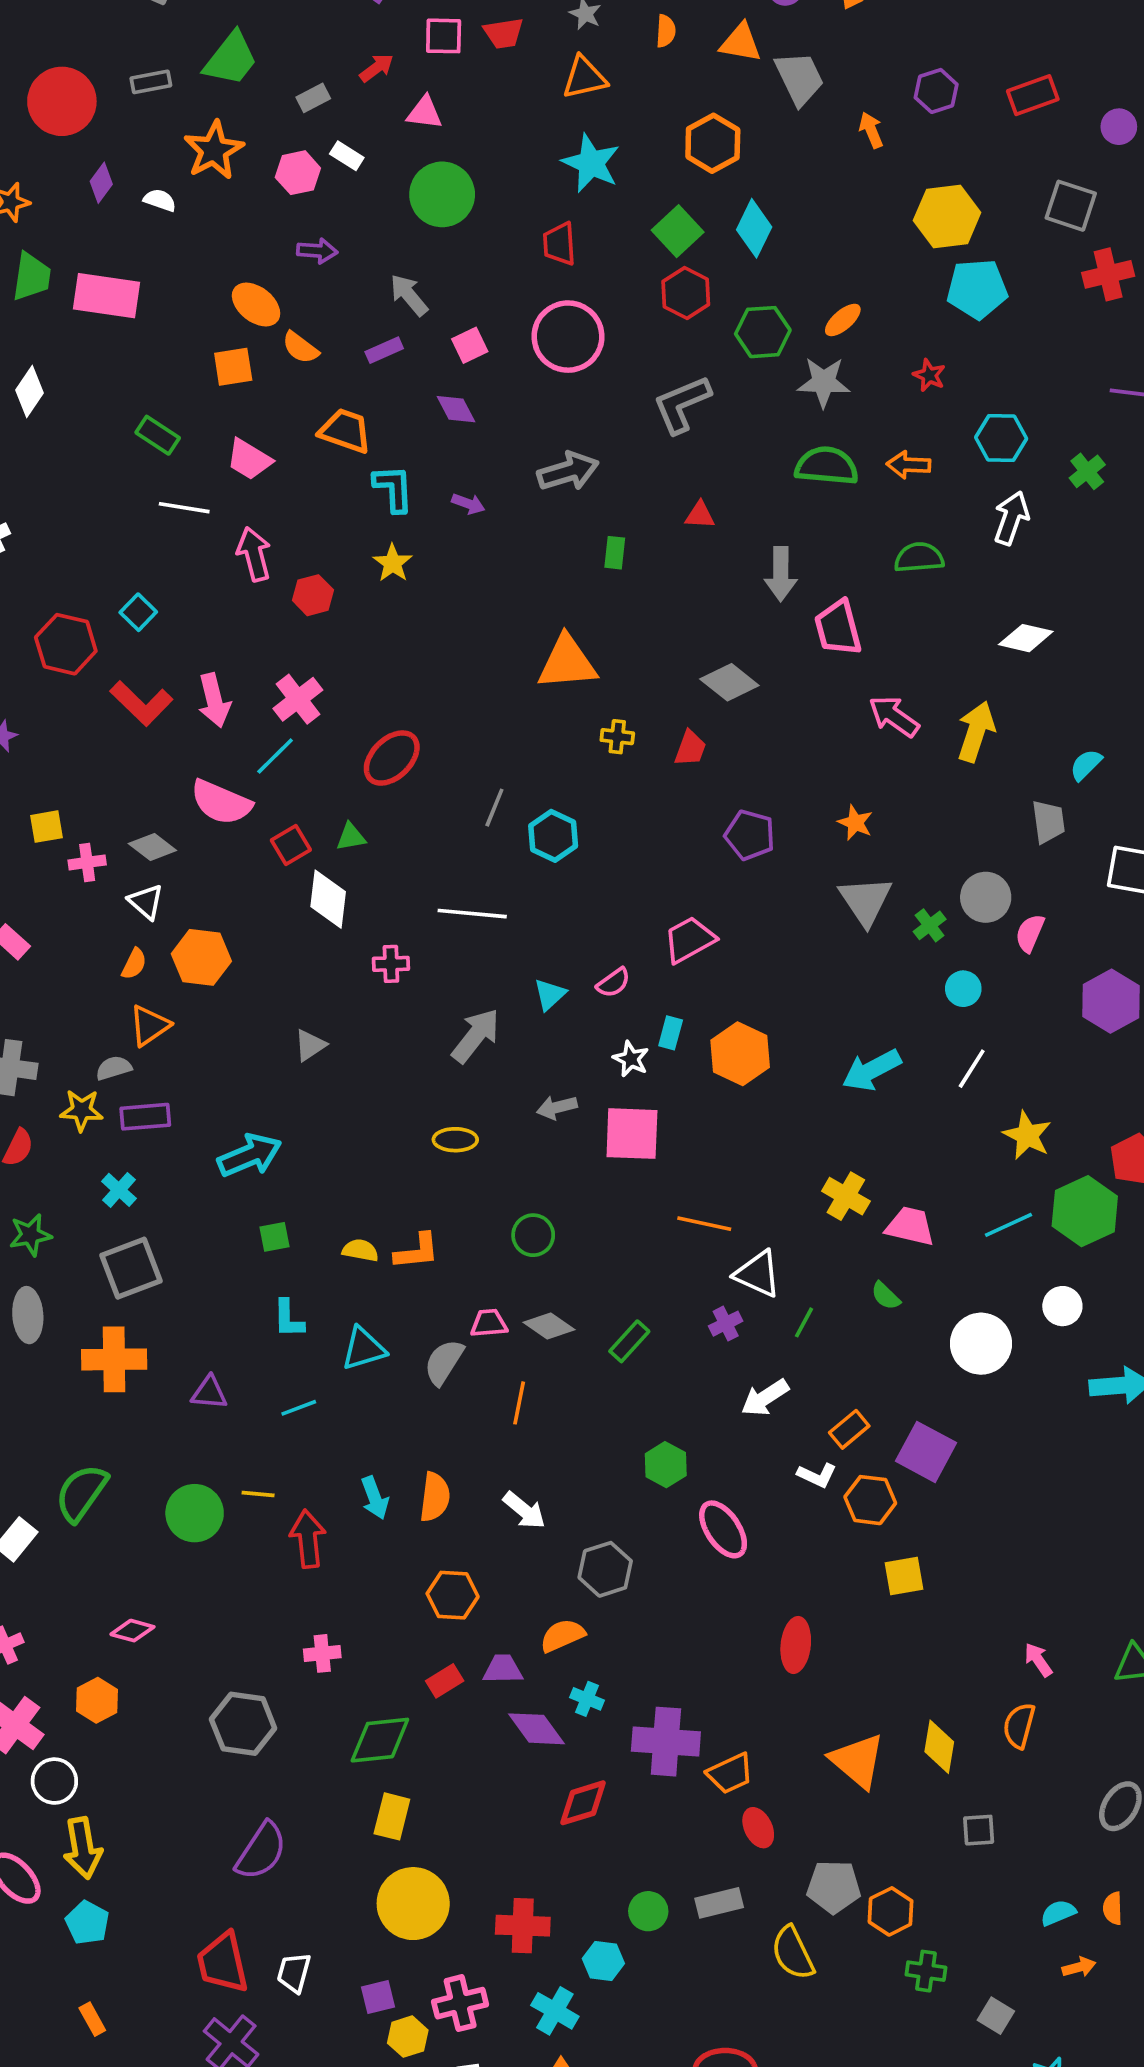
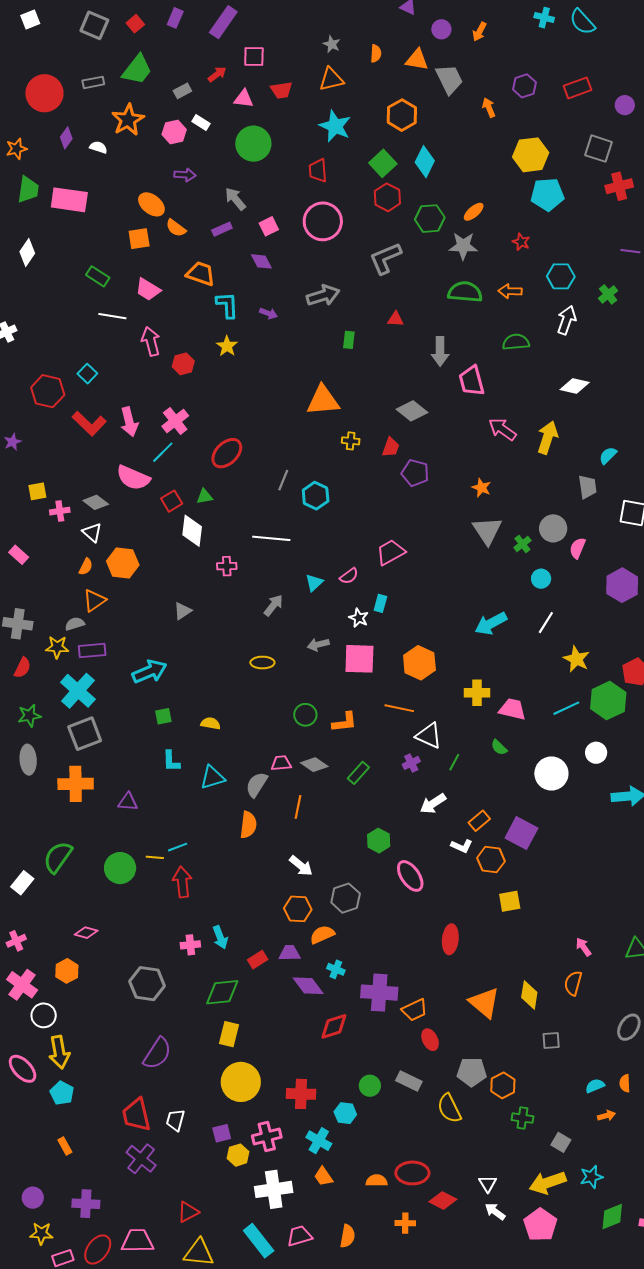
red trapezoid: (504, 33) -> (281, 90), moved
purple pentagon: (750, 835) -> (415, 473), moved
gray arrow: (476, 1036) -> (273, 605), size x0.7
orange hexagon: (740, 1054) -> (419, 663), moved
cyan cross: (119, 1190) -> (78, 691), size x1.8
yellow cross: (846, 1196) -> (477, 693), turned -30
orange L-shape: (417, 1251) -> (345, 722), moved
cyan line: (299, 1408) -> (178, 847), moved
orange semicircle: (435, 1497) -> (248, 825), moved
cyan arrow: (375, 1498) -> (220, 937), moved
orange hexagon: (453, 1595) -> (298, 909), moved
gray rectangle: (719, 1903) -> (409, 1081), turned 40

